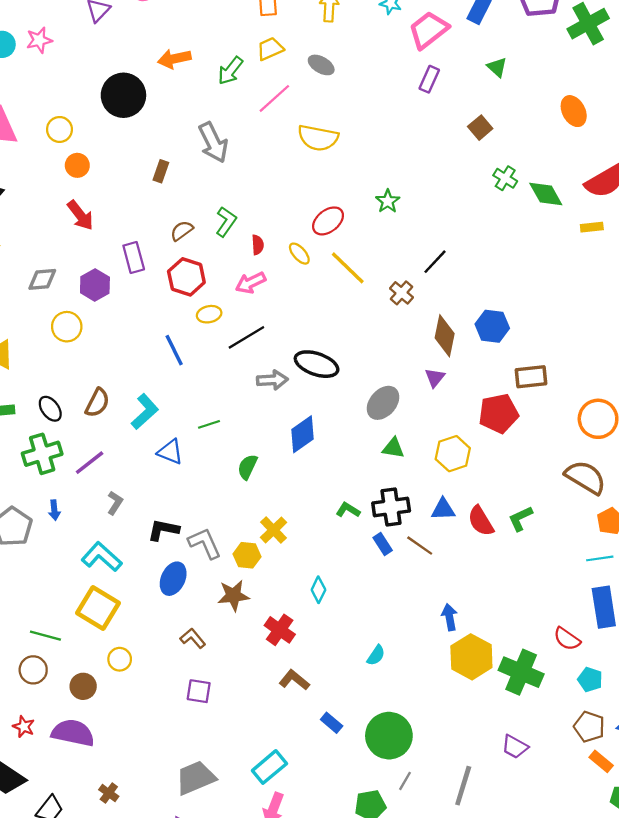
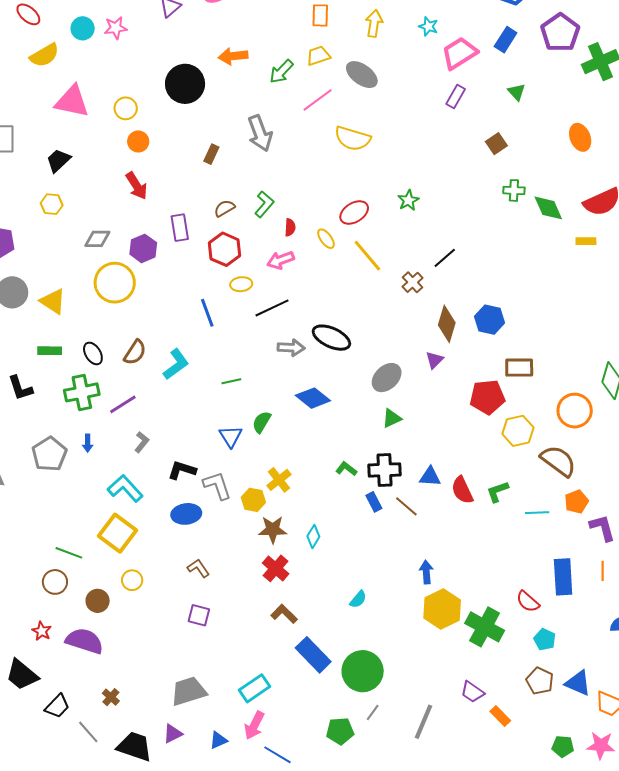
gray ellipse: (321, 65) -> (362, 75), size x1.4
green cross: (505, 178) -> (514, 190), turned -35
yellow circle: (67, 327) -> (115, 283), size x1.5
blue diamond: (303, 434) -> (313, 398), turned 68
green triangle: (393, 448) -> (392, 418), turned -40
blue triangle: (170, 452) -> (231, 436), moved, turned 30
yellow hexagon: (453, 454) -> (518, 431), moved
cyan line: (600, 558) -> (537, 513), moved
blue ellipse: (173, 579) -> (186, 514), turned 52
brown star: (233, 596) -> (273, 530), moved
blue rectangle: (332, 723) -> (313, 655), size x1.8
orange rectangle: (601, 761) -> (500, 716), moved

